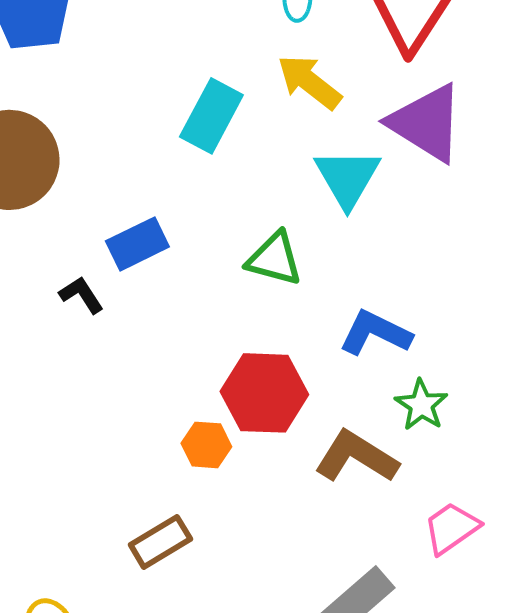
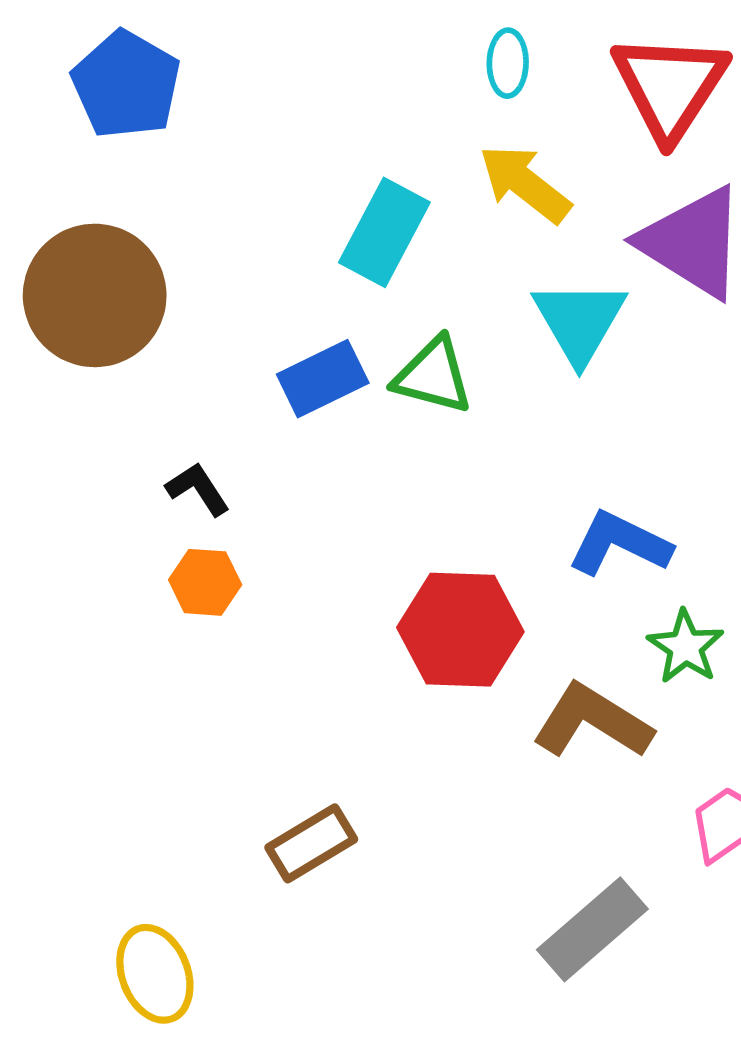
blue rectangle: (137, 244) -> (323, 379), moved
green triangle: (274, 259) -> (433, 376), moved
orange hexagon: (206, 445) -> (205, 582), moved

